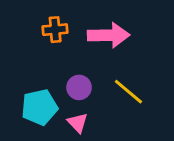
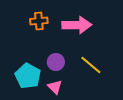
cyan pentagon: (40, 107) -> (28, 76), turned -30

